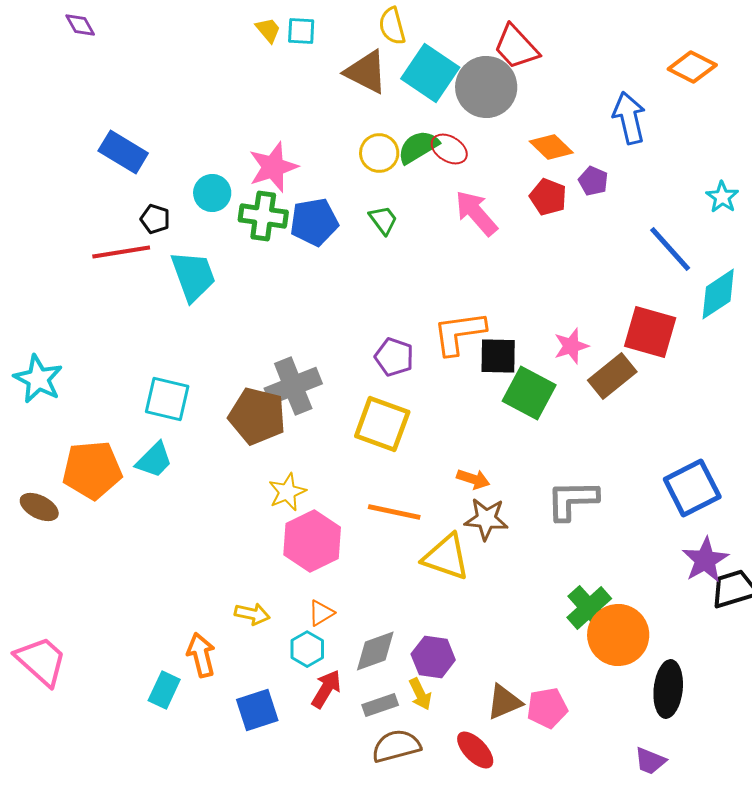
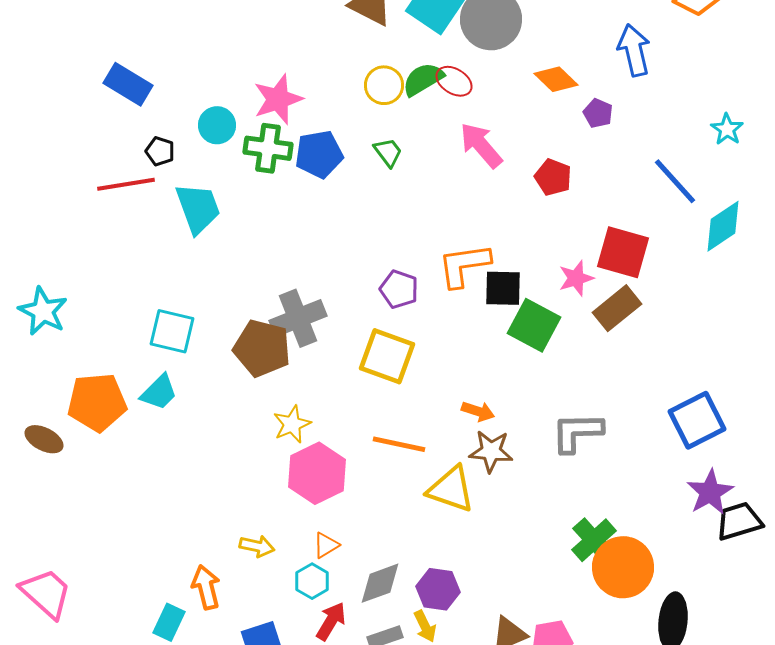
red pentagon: (548, 197) -> (553, 177), moved
red square: (650, 332) -> (623, 252), moved

